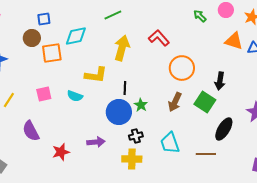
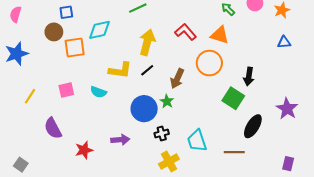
orange triangle: (234, 41) -> (220, 35), moved
black line: (125, 88) -> (147, 70), moved, turned 48
brown arrow: (175, 102) -> (177, 79), moved
yellow cross: (132, 159) -> (169, 161), moved, turned -30

